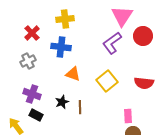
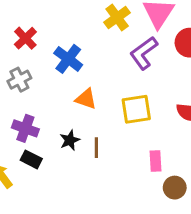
yellow cross: (65, 19) -> (117, 18), moved, turned -30
blue cross: (61, 47) -> (68, 59), turned 30
yellow square: (107, 81) -> (136, 109), turned 30
pink rectangle: (128, 116) -> (155, 161), moved

